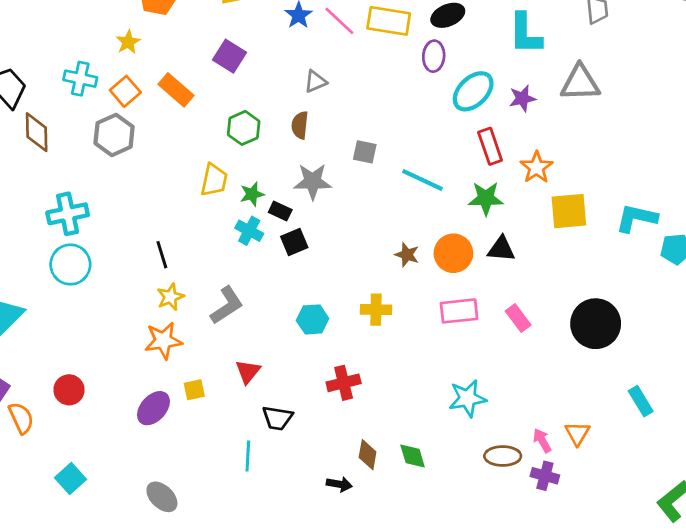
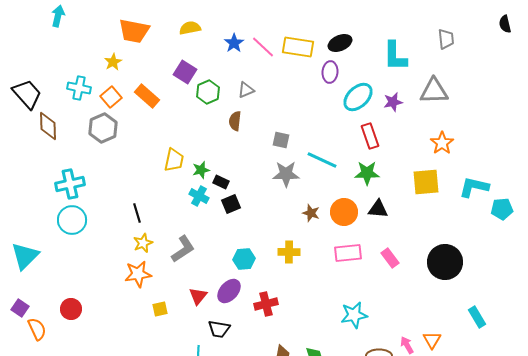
green hexagon: (244, 128) -> (208, 92), moved
orange star: (536, 167) -> (442, 143), moved
gray star: (313, 181) -> (286, 174), moved
purple ellipse: (153, 408) -> (229, 291), moved

